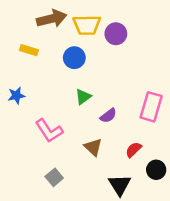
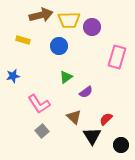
pink rectangle: (151, 107) -> (117, 57), moved
black circle: (156, 170) -> (121, 145), moved
gray square: (54, 177) -> (42, 131), moved
black triangle: (120, 185) -> (92, 136), moved

